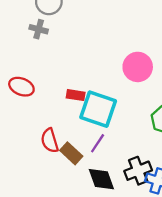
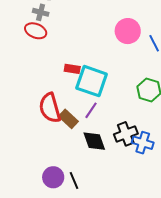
pink circle: (138, 67) -> (128, 31), moved
red ellipse: (21, 87) -> (36, 31), moved
red semicircle: (50, 141) -> (50, 108), size x1.4

